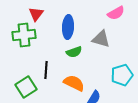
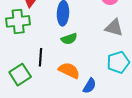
gray triangle: (101, 39) -> (114, 28), moved

